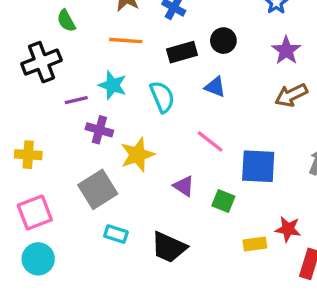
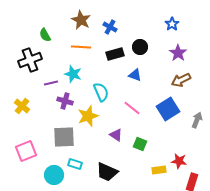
cyan semicircle: (162, 97) -> (101, 92), moved
yellow cross: (28, 155) -> (22, 106), moved, turned 35
blue square: (258, 166) -> (168, 109), moved, turned -35
gray square: (98, 189) -> (64, 137), turned 30
cyan circle: (38, 259) -> (54, 175), moved

